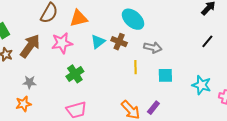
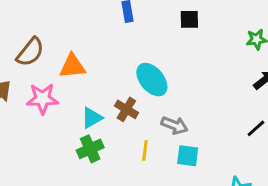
cyan triangle: (98, 42) -> (92, 118), moved
green cross: (75, 74) -> (90, 149), moved
cyan square: (165, 75) -> (188, 156), moved

